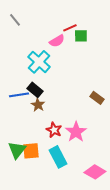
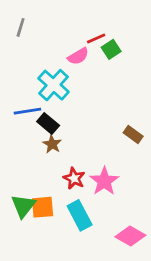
gray line: (15, 20) -> (21, 27), turned 56
green square: (81, 36) -> (111, 49), turned -32
blue line: (19, 95) -> (27, 111), moved

